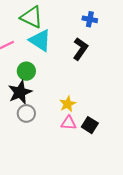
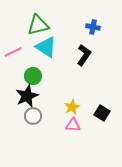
green triangle: (32, 17) -> (38, 25), turned -40
black square: (90, 125) -> (102, 113), moved

